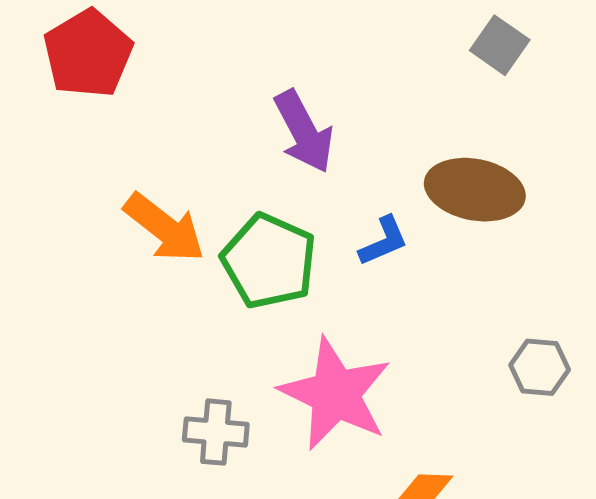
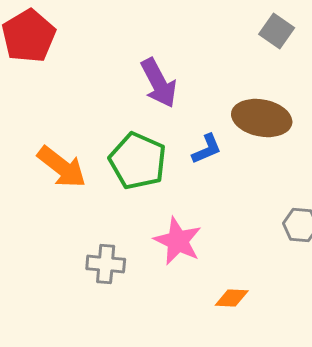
orange arrow: (164, 228) -> (62, 167), moved
pink star: (335, 394) -> (178, 241), size x0.7

